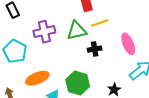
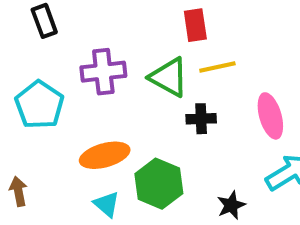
green triangle: (77, 31) -> (169, 77), turned 35
orange ellipse: (37, 78) -> (105, 155), moved

